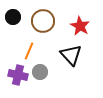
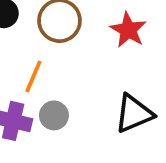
black triangle: (71, 55) -> (134, 114), moved, turned 50

